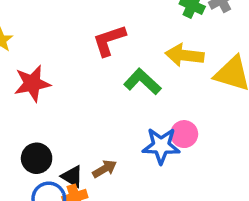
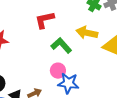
pink circle: (184, 134) -> (58, 71), moved

